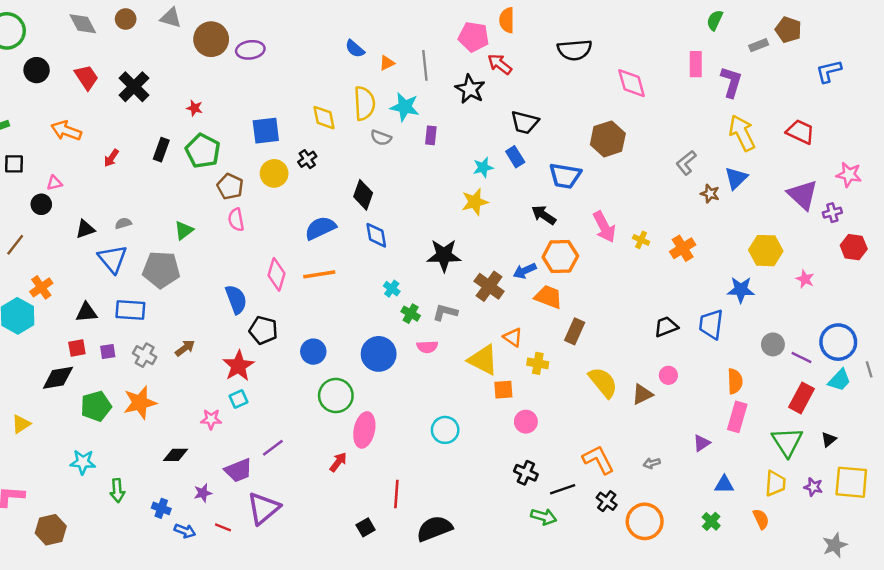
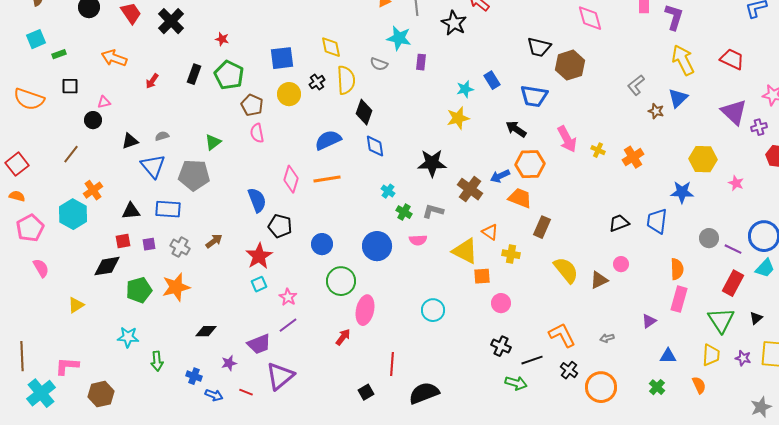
yellow semicircle: (364, 103) -> (346, 80), moved
black trapezoid: (525, 122) -> (539, 47), moved
pink star: (211, 419) -> (288, 297), moved, turned 30

